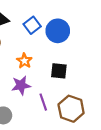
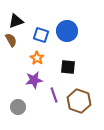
blue square: (32, 25) -> (41, 35), moved, turned -35

